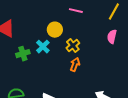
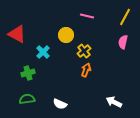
cyan cross: (43, 47) -> (43, 52), moved
green cross: (23, 54) -> (28, 73), moved

